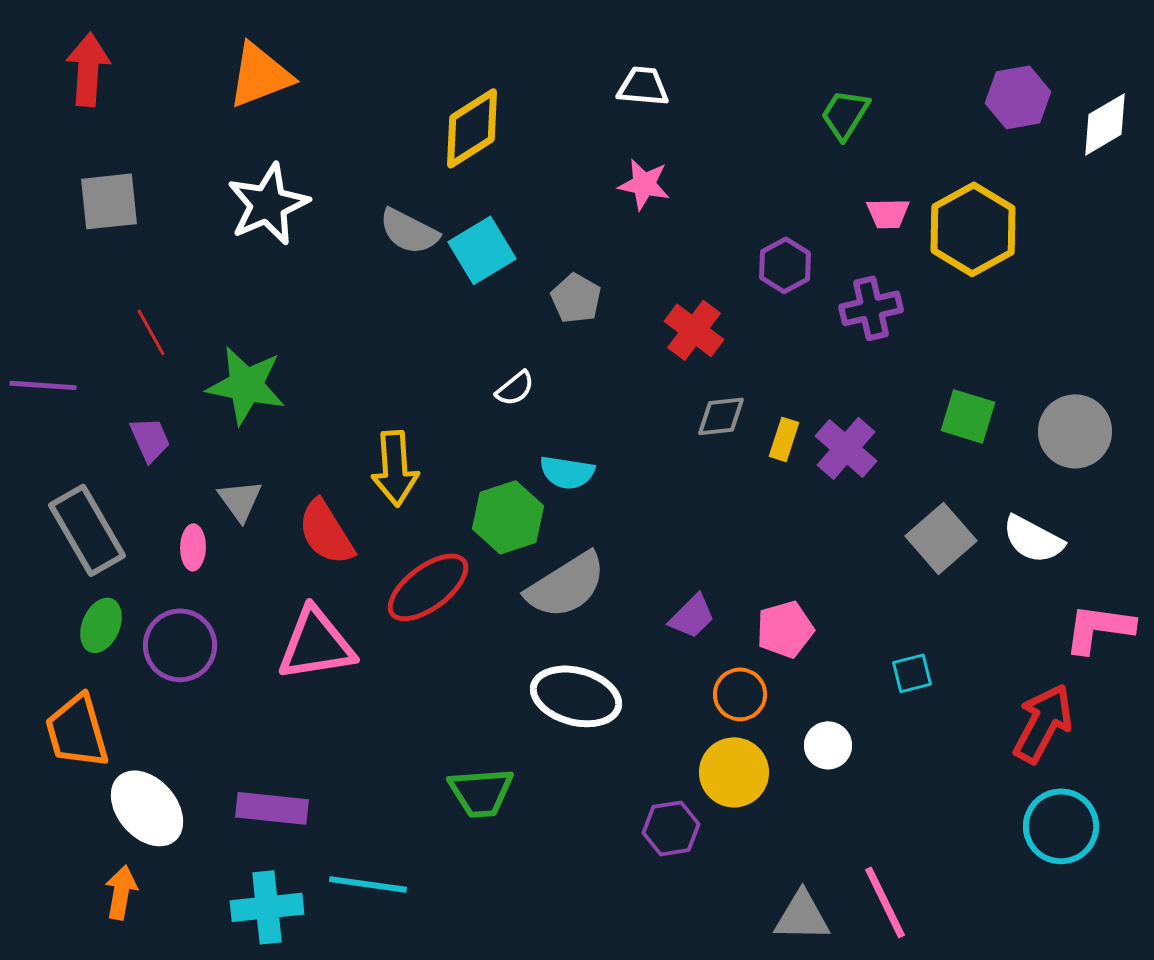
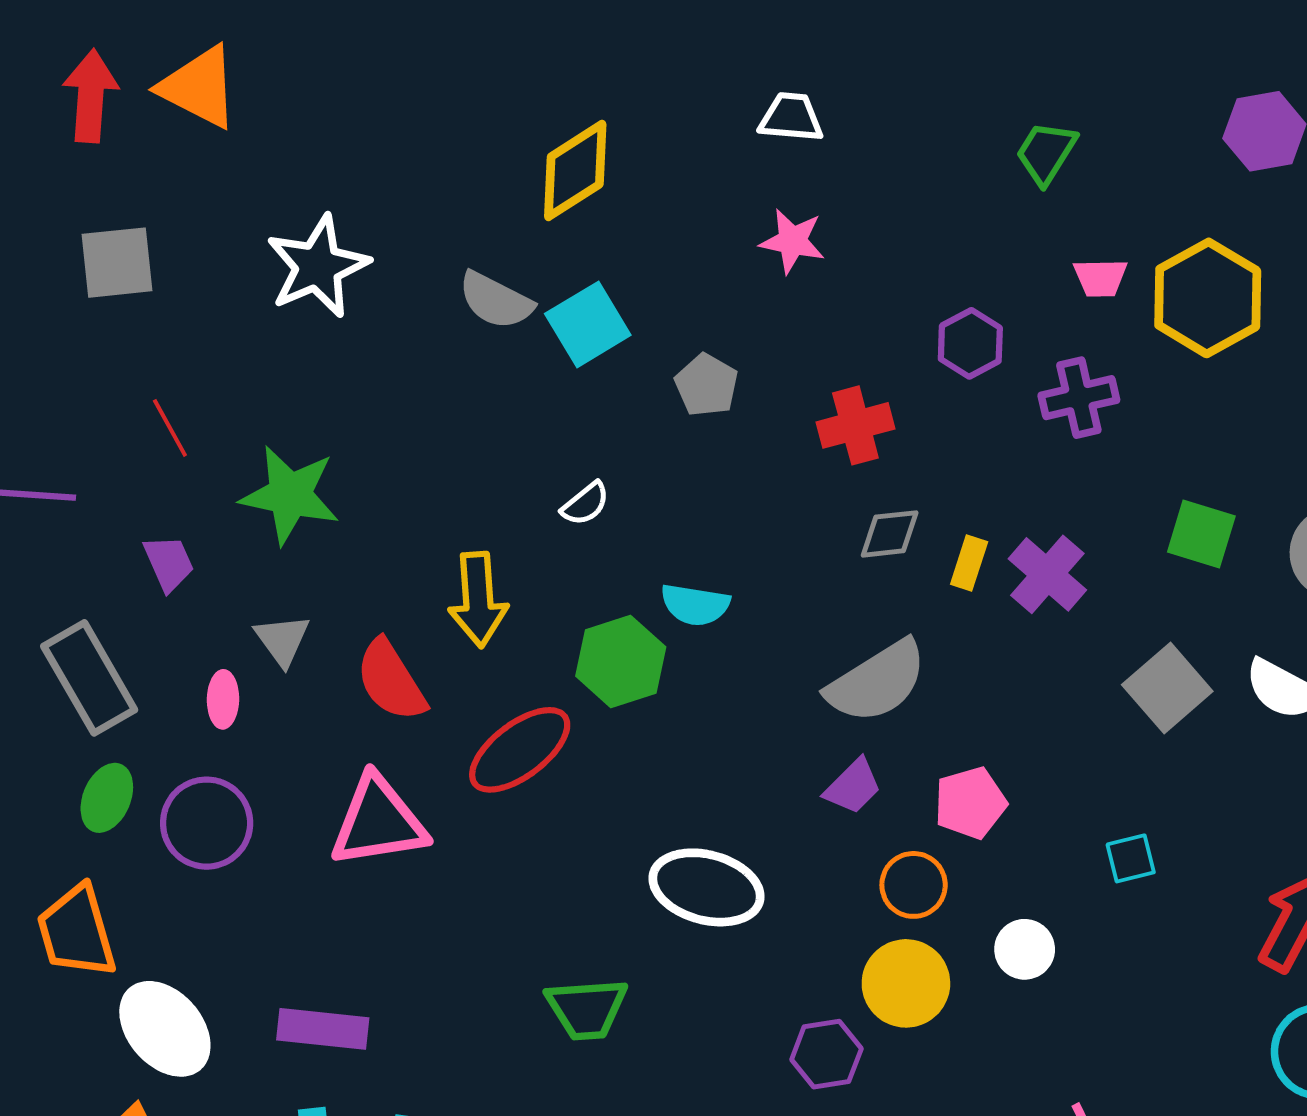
orange triangle: (260, 75) -> (199, 87), moved, turned 48
red cross: (694, 330) -> (855, 425), turned 38
white semicircle: (515, 388) -> (585, 504), moved
gray semicircle: (566, 585) -> (877, 682), moved

